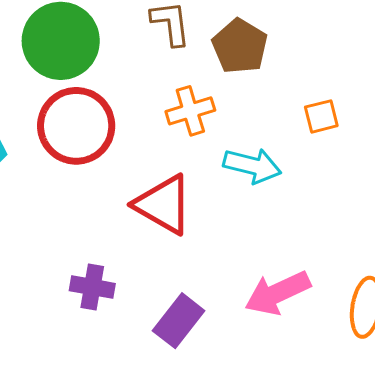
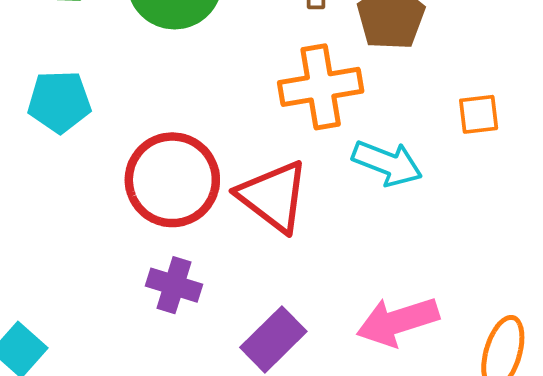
orange cross: (190, 111) -> (321, 87), size x1.4
red circle: (76, 126) -> (172, 180), moved

